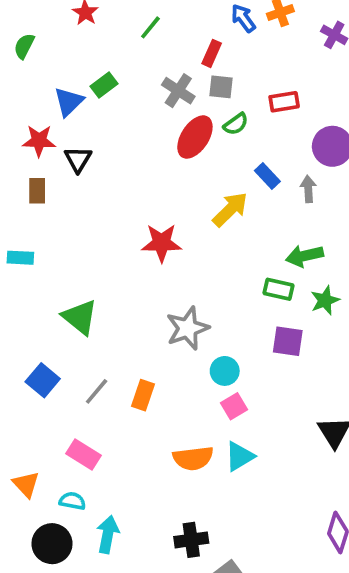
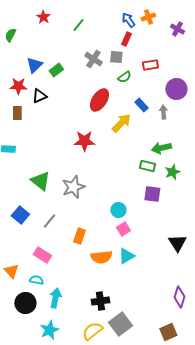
red rectangle: (212, 53) -> (126, 39), moved
green rectangle: (104, 85) -> (56, 70), moved
red ellipse: (195, 137) -> (99, 100), moved
black triangle: (78, 159) -> (39, 96), turned 35
gray star: (188, 328) -> (73, 187), moved
orange rectangle: (143, 395) -> (79, 236), moved

